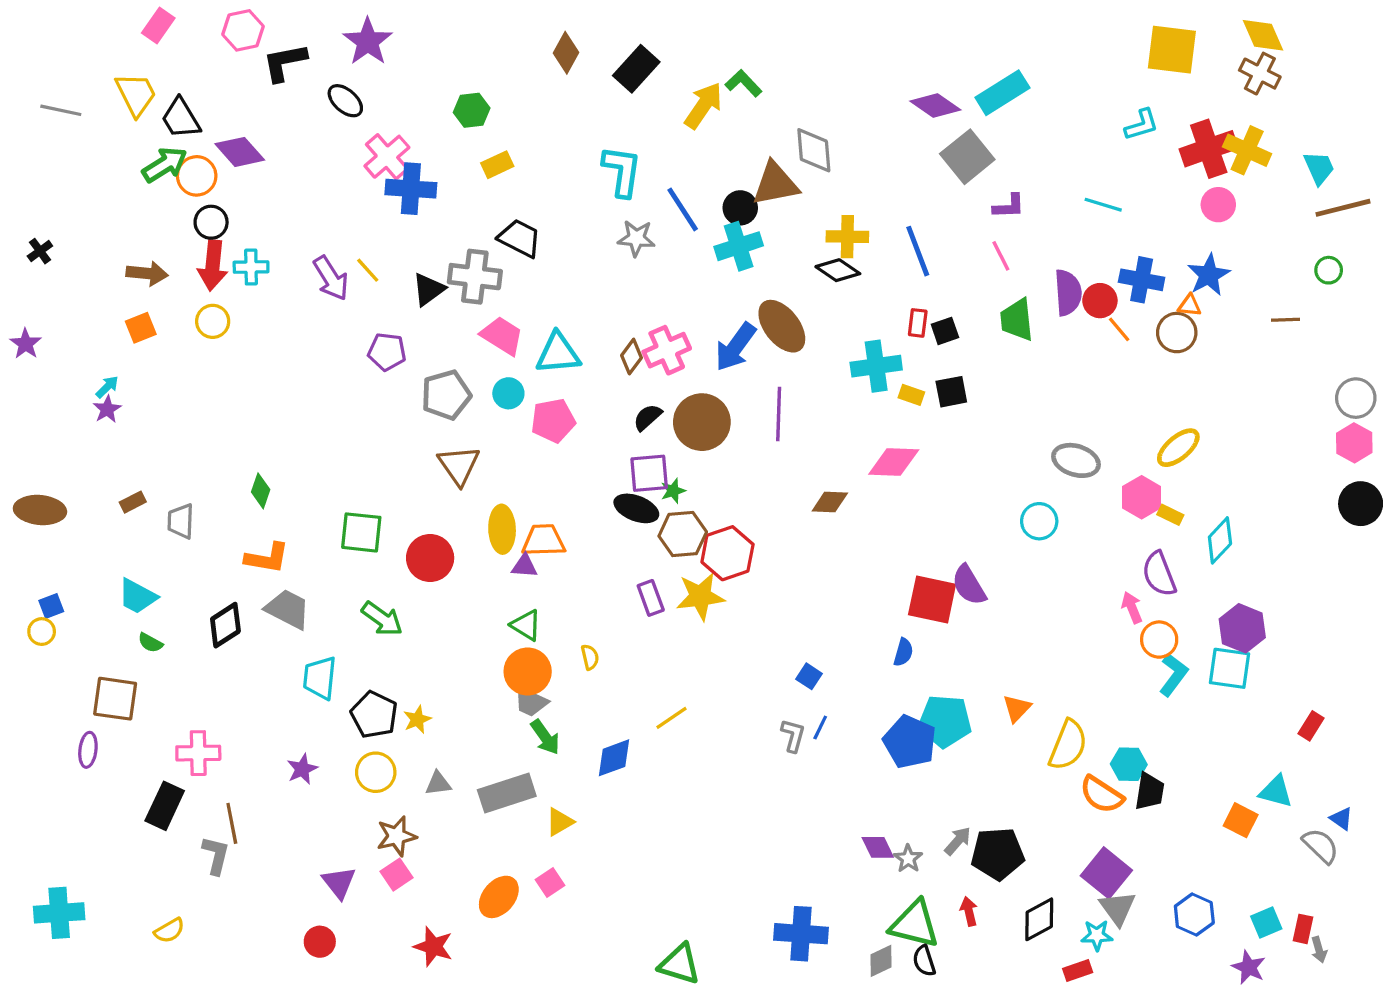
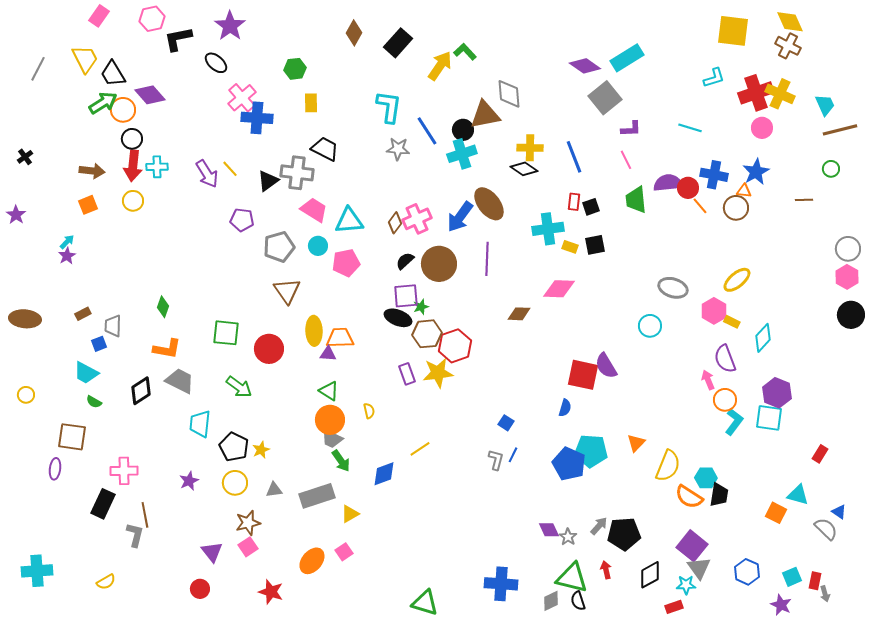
gray line: (61, 110) -> (38, 69), turned -75
yellow rectangle: (497, 165) -> (311, 103), turned -66
purple semicircle: (1068, 293) -> (668, 183), turned -92
blue square: (51, 606) -> (99, 344), moved

